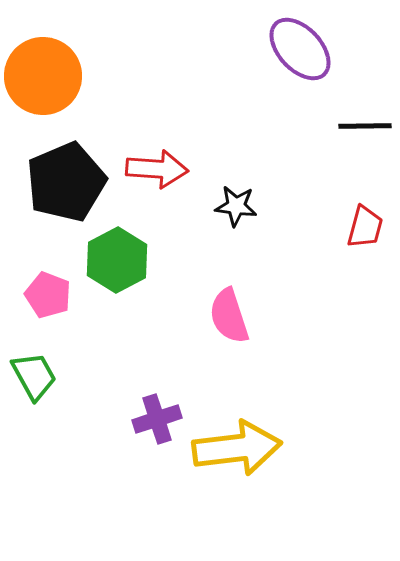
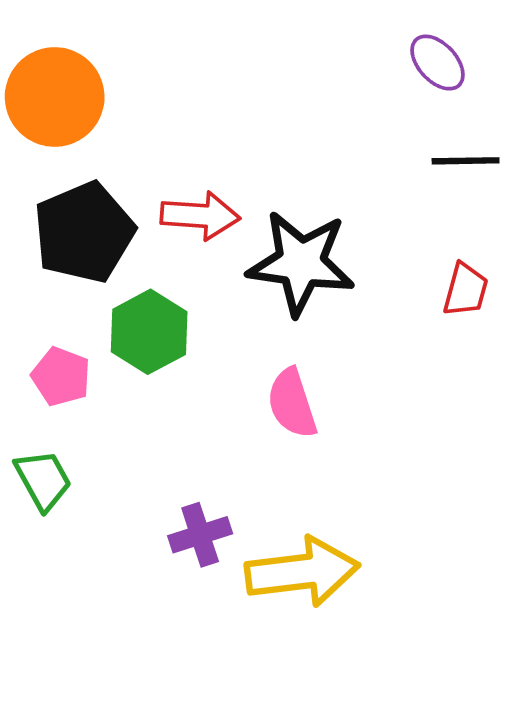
purple ellipse: (300, 49) -> (438, 63), moved, size x0.7
black star: (236, 206) -> (301, 263), size x2.0

